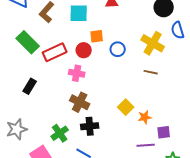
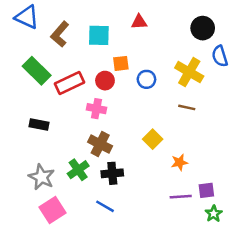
black rectangle: (30, 86) -> (39, 125), turned 70
yellow square: (126, 107) -> (153, 139), moved
gray star: (17, 129) -> (42, 177), moved, turned -30
purple square: (164, 132) -> (206, 190), moved
green cross: (60, 133) -> (78, 170), moved

